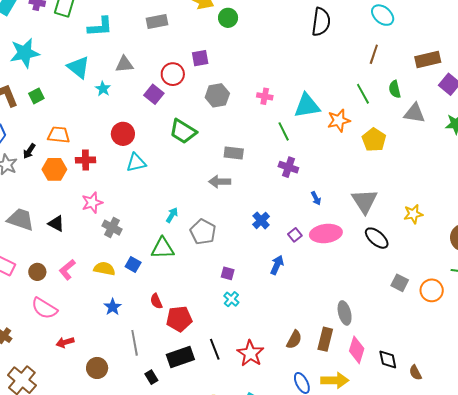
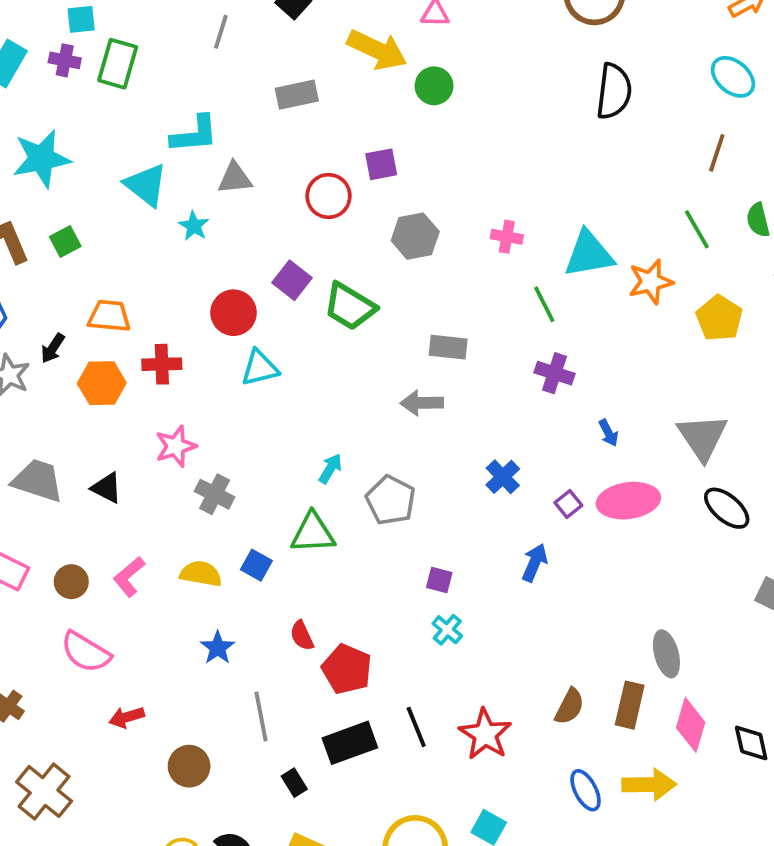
cyan L-shape: (100, 27) -> (194, 134), moved
purple square: (154, 94) -> (292, 280), moved
red pentagon: (179, 319) -> (347, 669), turned 30

